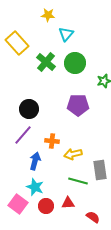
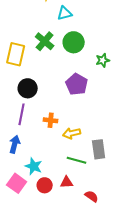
cyan triangle: (66, 34) -> (65, 13), turned 35
yellow rectangle: (17, 43) -> (16, 54), moved, turned 55
purple pentagon: (78, 105) -> (77, 84), turned 30
purple line: (23, 135) -> (22, 114), turned -30
blue arrow: (35, 161) -> (15, 144), moved

